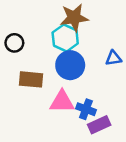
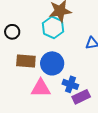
blue circle: (70, 65) -> (52, 63), moved
pink triangle: (62, 102) -> (41, 88), moved

